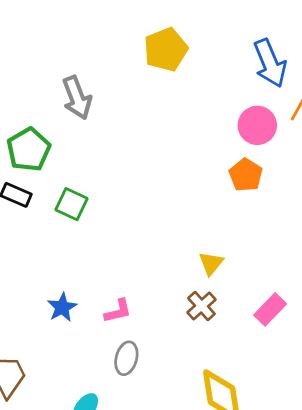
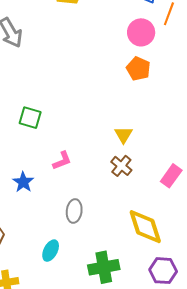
green square: (71, 204) -> (30, 118), moved
pink rectangle: (270, 309) -> (171, 176), moved
pink L-shape: (118, 311) -> (62, 161), moved

